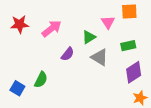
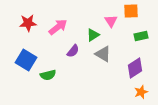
green rectangle: (128, 46) -> (141, 36), moved
green semicircle: (41, 80) -> (48, 75), turned 49
blue square: (17, 88) -> (26, 60), moved, size x1.5

